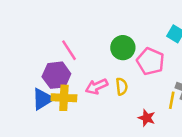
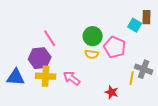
pink arrow: (97, 87) -> (72, 78), moved, turned 60
yellow semicircle: (122, 87) -> (92, 54), moved, turned 104
blue triangle: (43, 99) -> (16, 77), moved, turned 36

